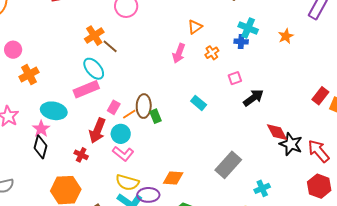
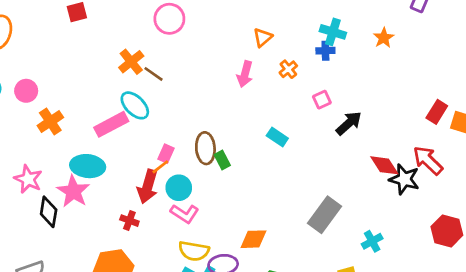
pink rectangle: (86, 89) -> (111, 124), moved
orange line: (129, 114) -> (160, 167), moved
pink star: (41, 129) -> (73, 191), size x1.4
black diamond: (40, 147) -> (49, 212), moved
red arrow: (319, 151) -> (428, 160), moved

